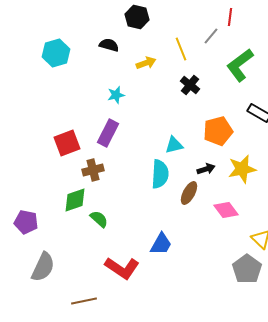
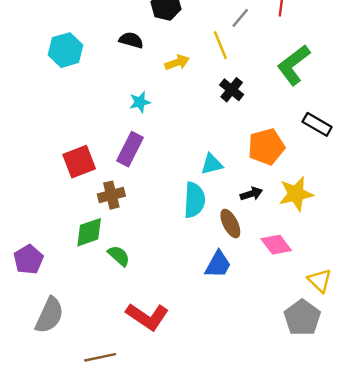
gray line: (211, 36) -> (240, 18), moved
brown ellipse: (189, 193) -> (230, 224), turned -55
purple pentagon: (26, 222) -> (28, 259), turned 30
blue trapezoid: (161, 244) -> (218, 264), moved

